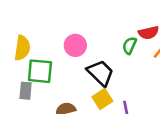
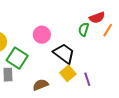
green square: (40, 71) -> (17, 58), turned 35

